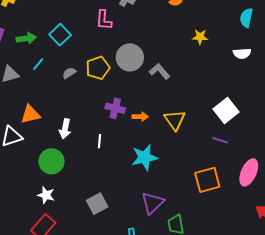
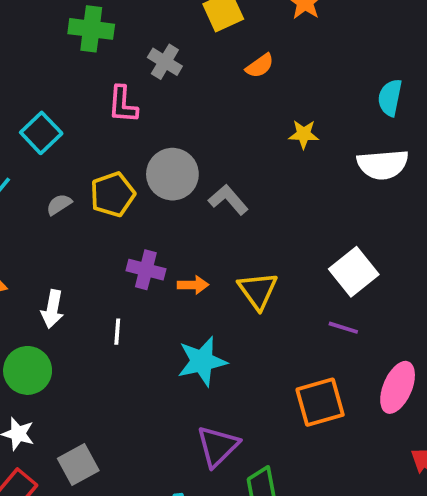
white semicircle: (242, 53) -> (383, 165), size x1.5
gray square: (97, 204) -> (78, 464), moved

